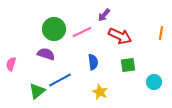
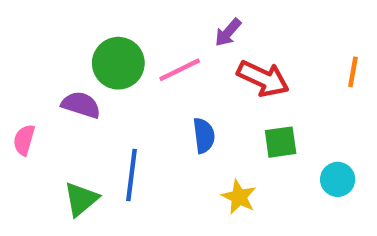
purple semicircle: (46, 54) -> (81, 105), moved
blue line: (60, 80) -> (131, 175), turned -55
yellow star: (100, 92) -> (239, 197), moved

